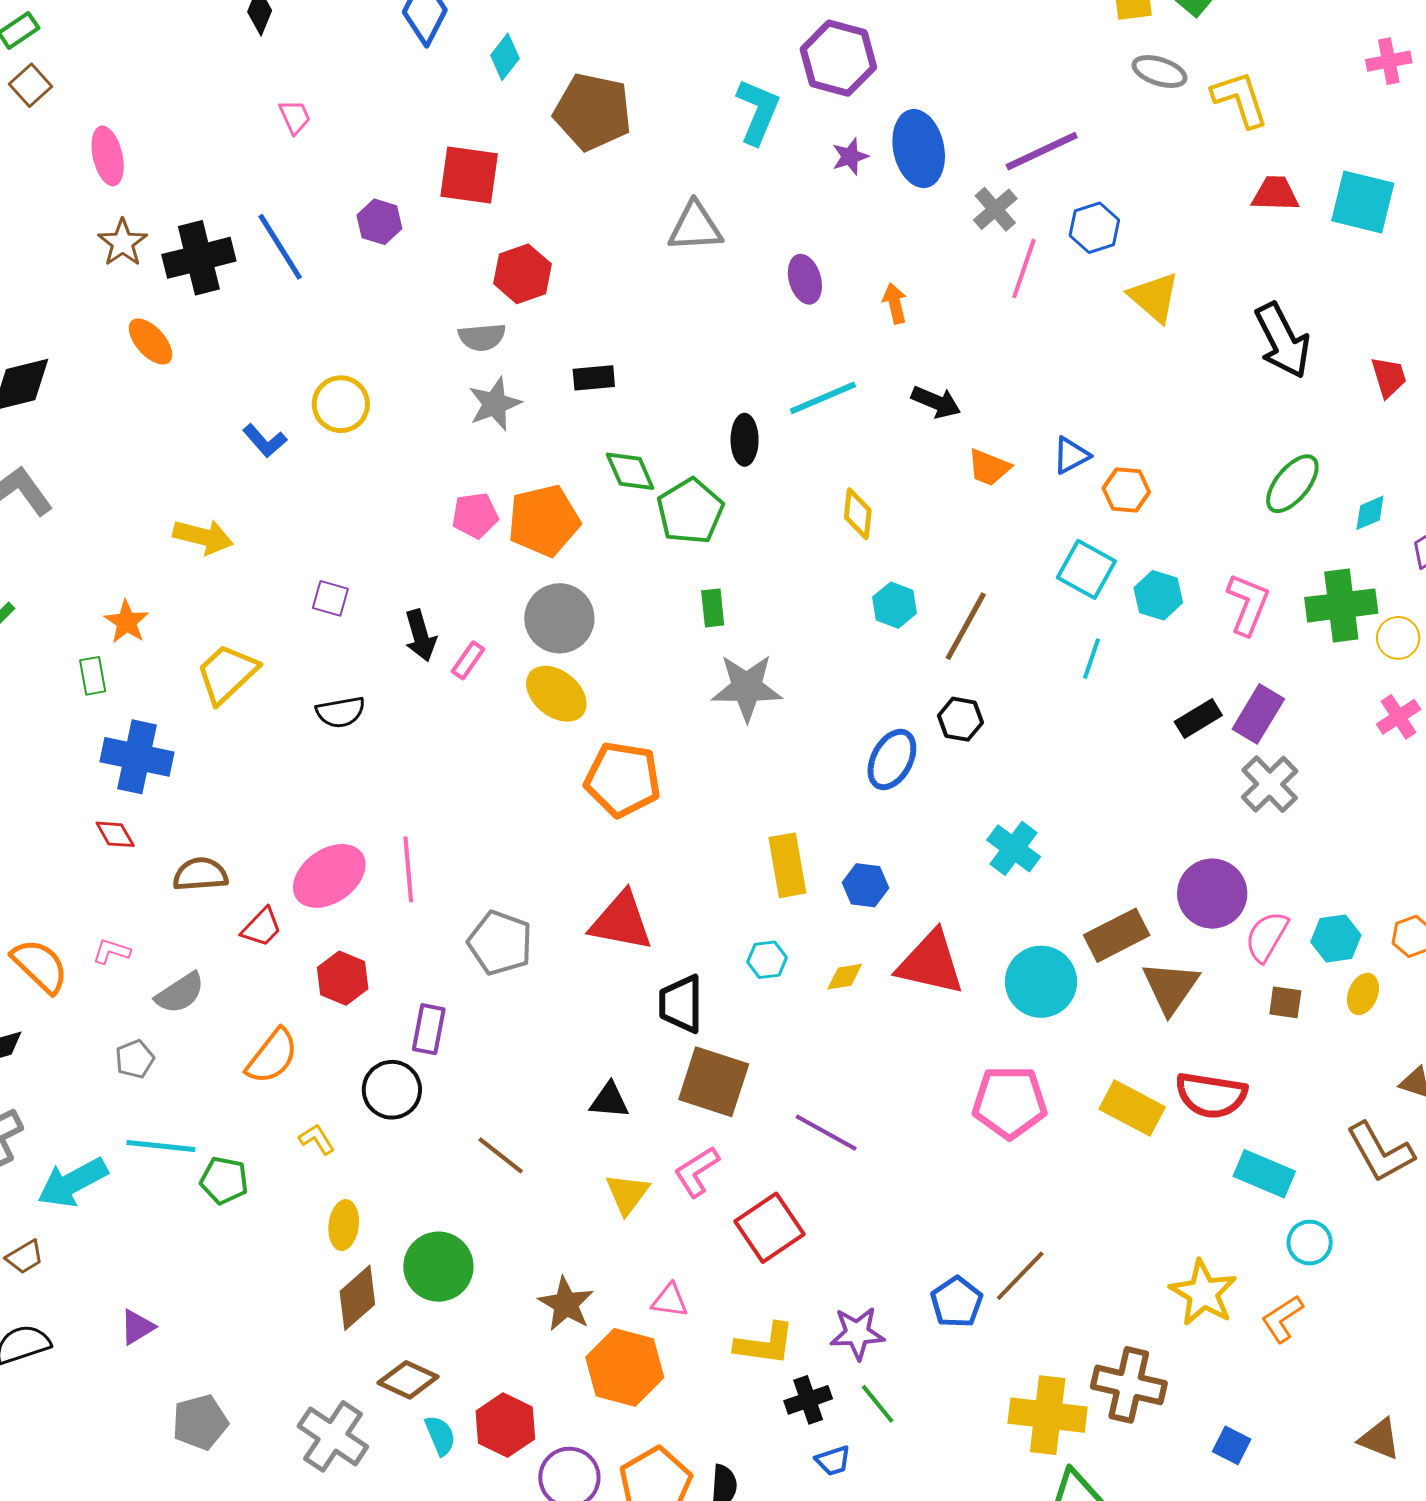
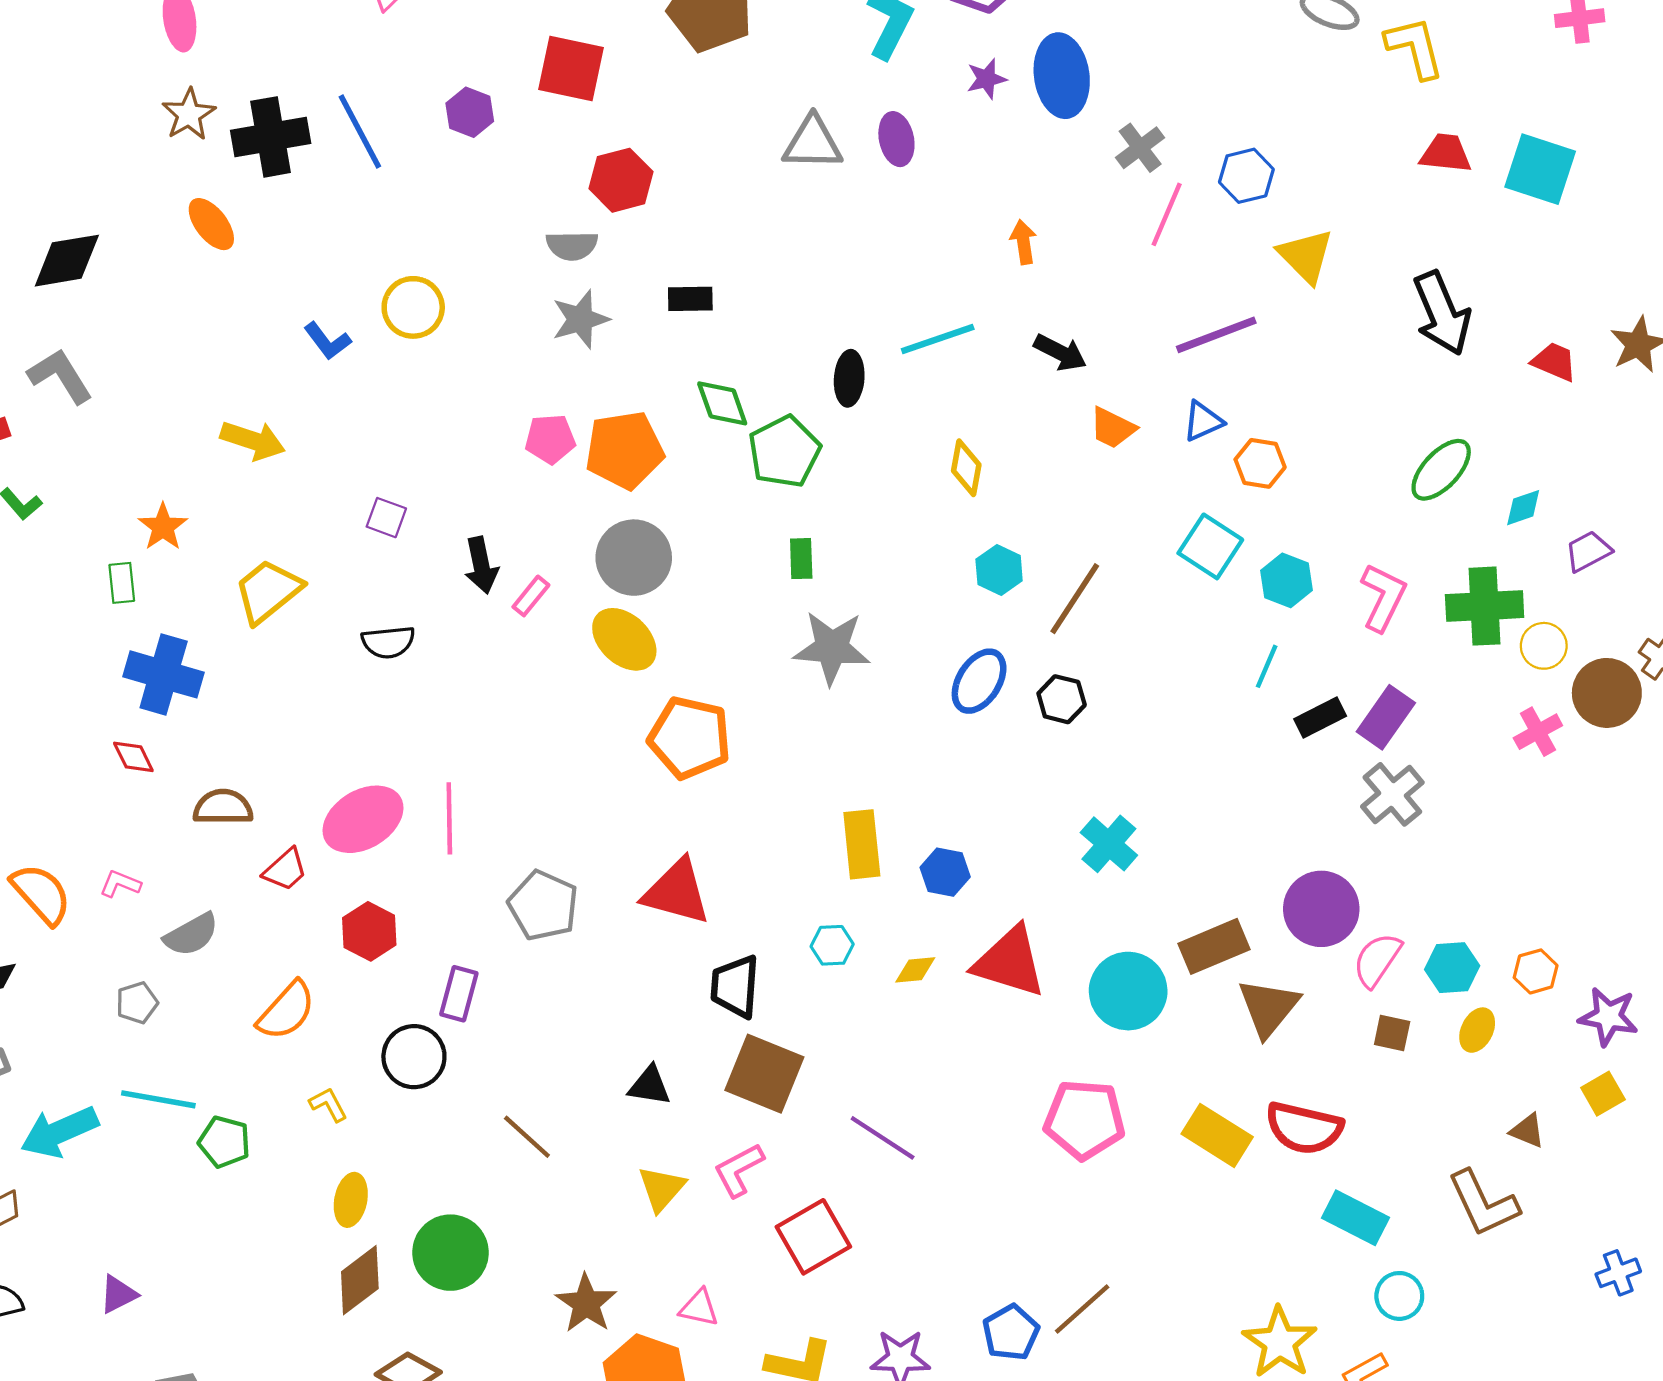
purple line: (1042, 151) -> (1216, 335), moved
purple ellipse: (805, 279) -> (896, 139), moved
red trapezoid: (1389, 377) -> (1554, 362), turned -54
cyan line: (1092, 659) -> (1267, 666), moved
blue ellipse: (892, 759) -> (979, 681), moved

